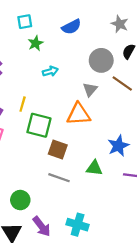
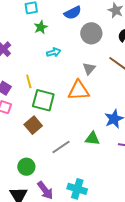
gray circle: (101, 60) -> (91, 33), moved
yellow line: (23, 104) -> (29, 81), turned -32
brown square: (58, 150) -> (33, 125), moved, turned 30
gray line: (59, 178) -> (61, 147), turned -54

